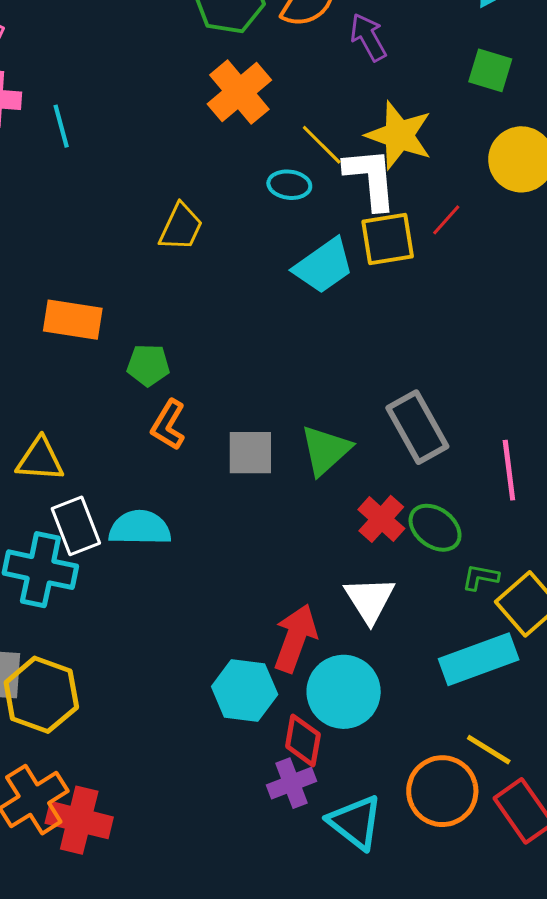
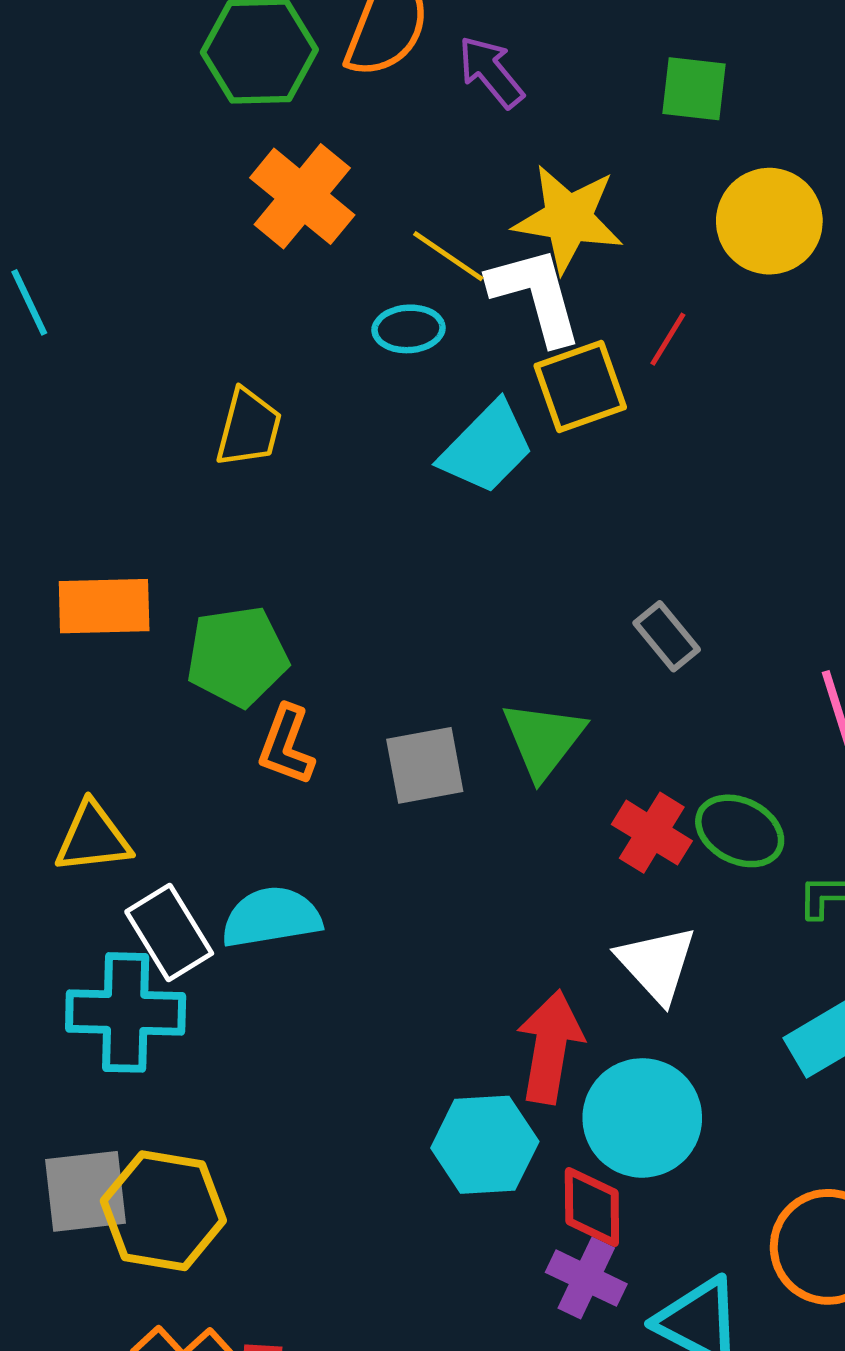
green pentagon: (148, 365) -> (237, 656), size x1.5
gray rectangle: (417, 427) -> (667, 636), moved, size x0.6
purple cross: (291, 783) -> (586, 1278), turned -33

